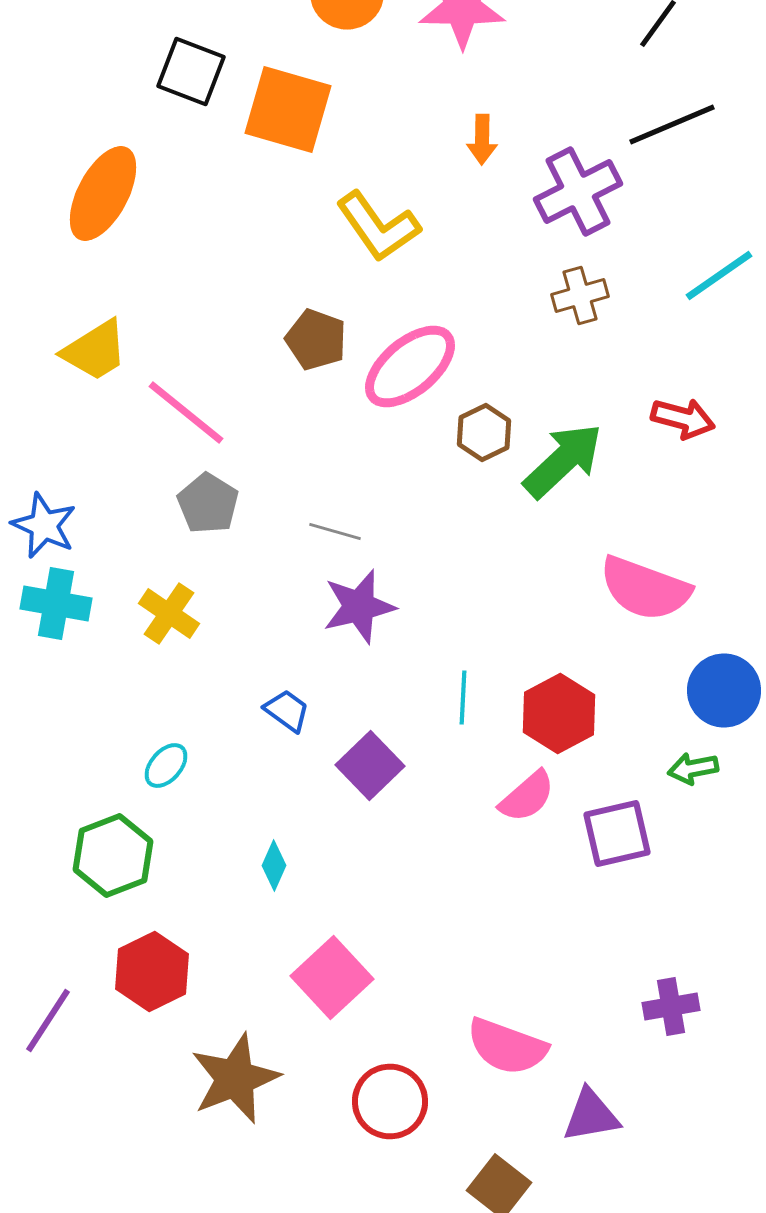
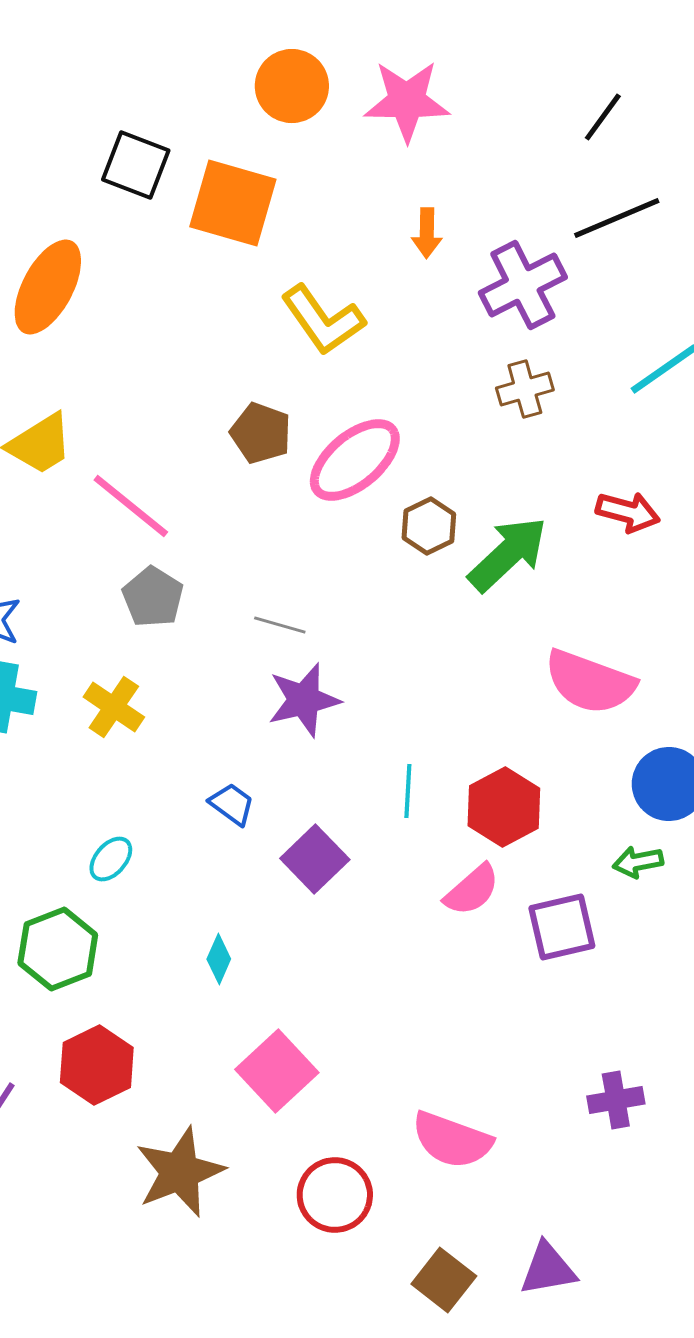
purple triangle: (591, 1116) -> (548, 1269), moved

